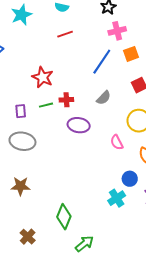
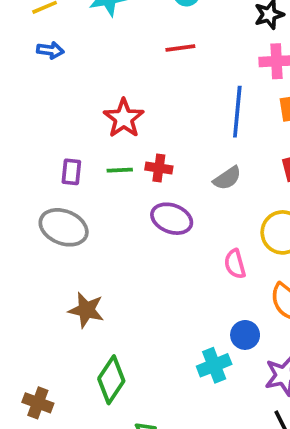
blue line: (102, 62) -> (237, 112), turned -40
brown star: (21, 186) -> (86, 310), moved
brown cross: (28, 237) -> (38, 403), turned -35

